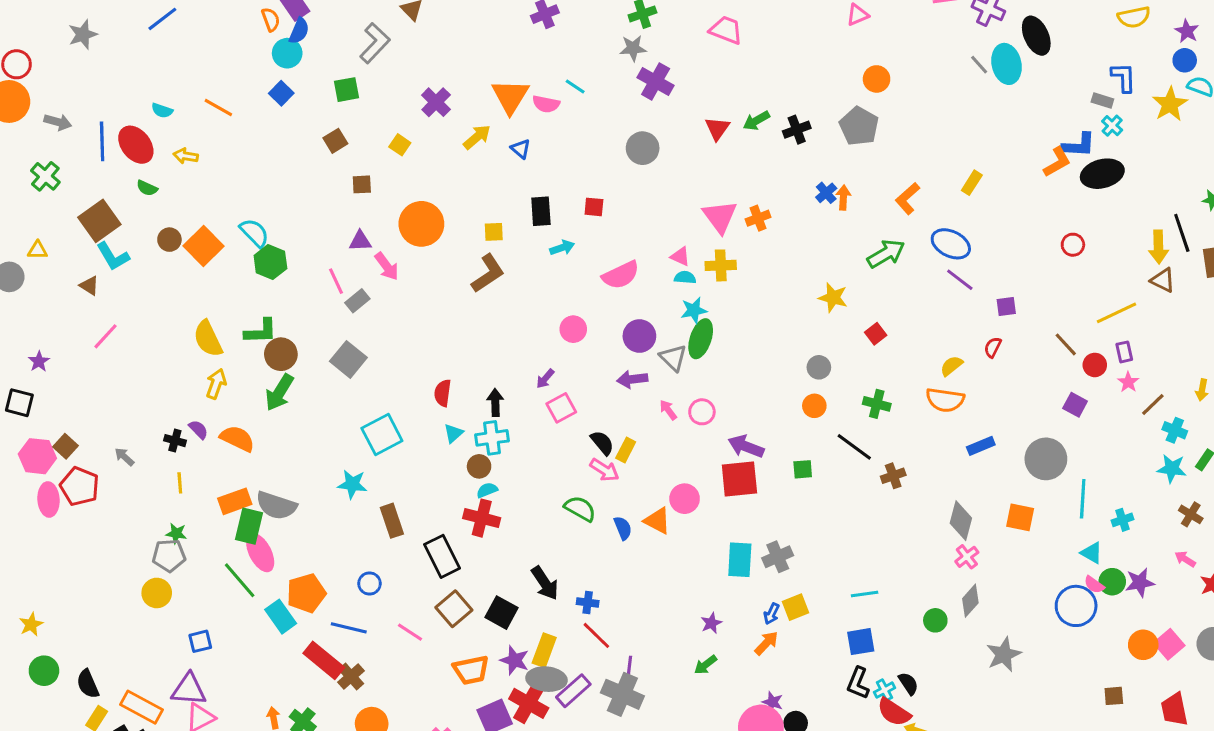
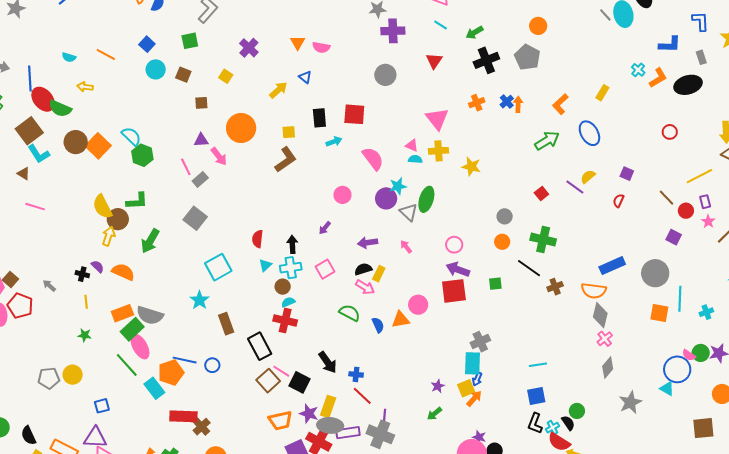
cyan circle: (287, 53) -> (156, 69), moved
purple cross: (656, 81) -> (393, 31), turned -30
cyan line: (575, 86) -> (441, 25), moved
orange triangle: (510, 96) -> (298, 43), size x0.6
gray rectangle: (1102, 100) -> (701, 57), moved, turned 56
green arrow: (756, 121) -> (474, 32), moved
cyan cross: (1112, 126) -> (638, 70), moved
black cross: (797, 130) -> (486, 60), size x1.4
yellow arrow: (477, 137) -> (278, 90), moved
brown square: (335, 141) -> (183, 75), turned -35
red ellipse: (136, 145) -> (43, 99), moved
blue L-shape: (1079, 145) -> (670, 44), moved
green semicircle: (147, 188) -> (60, 108), size x1.6
red square: (594, 207) -> (354, 114), size x1.6
orange cross: (758, 218) -> (477, 103), moved
brown circle: (169, 240) -> (76, 142), size x1.5
blue ellipse: (951, 244) -> (589, 133), turned 35
pink semicircle: (621, 275) -> (373, 159), turned -100
purple line: (960, 280) -> (575, 187), moved
yellow star: (833, 298) -> (471, 167), moved
purple square: (1006, 307) -> (627, 174), turned 32
cyan star: (694, 310) -> (398, 186), moved
pink line: (106, 336) -> (35, 207), turned 66
brown circle: (281, 354) -> (118, 219), moved
yellow semicircle: (951, 366) -> (588, 177), moved
purple arrow: (632, 379) -> (368, 243), moved
orange semicircle: (945, 400) -> (594, 291), moved
green cross: (877, 404) -> (543, 240), size x1.4
pink square: (561, 408) -> (325, 269), moved
pink circle: (702, 412) -> (454, 245), moved
black semicircle: (602, 443) -> (363, 269), turned -66
blue rectangle: (981, 446) -> (612, 266), size x1.4
cyan star: (352, 484) -> (200, 300), turned 30
orange square: (1020, 517) -> (659, 313), moved
orange triangle: (657, 521) -> (401, 320), turned -36
green rectangle: (249, 526) -> (132, 329), turned 35
cyan triangle: (1092, 553) -> (667, 389), moved
gray pentagon: (169, 555) -> (49, 378), moved
cyan rectangle: (740, 560) -> (473, 363), moved
yellow square: (795, 607) -> (466, 388), moved
green circle: (935, 620) -> (577, 411), moved
blue line: (349, 628) -> (185, 360), moved
pink line: (410, 632) -> (281, 371), moved
red rectangle: (324, 660) -> (183, 416), turned -36
purple rectangle: (573, 691) -> (348, 433), turned 35
brown square: (1114, 696) -> (703, 428), size x1.6

